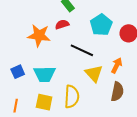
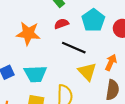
red semicircle: (62, 24) -> (61, 24), moved

